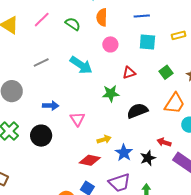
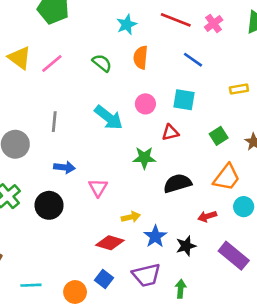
blue line: (142, 16) -> (193, 60), turned 35
pink line: (42, 20) -> (52, 63), moved
cyan square: (147, 42) -> (184, 100), moved
pink circle: (110, 44) -> (145, 104), moved
gray line: (41, 63) -> (54, 122), moved, turned -63
red arrow: (164, 142) -> (207, 216), moved, turned -40

